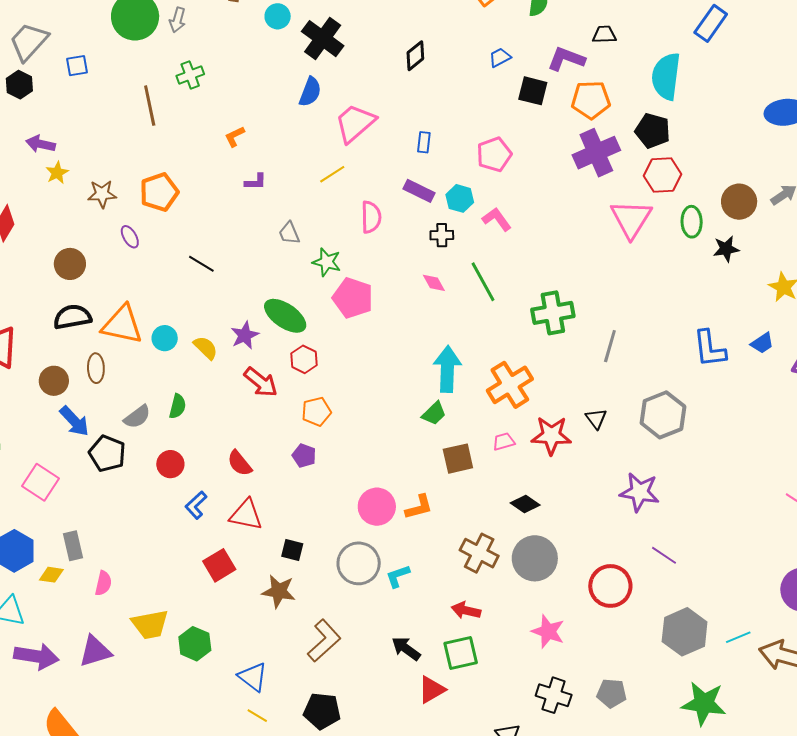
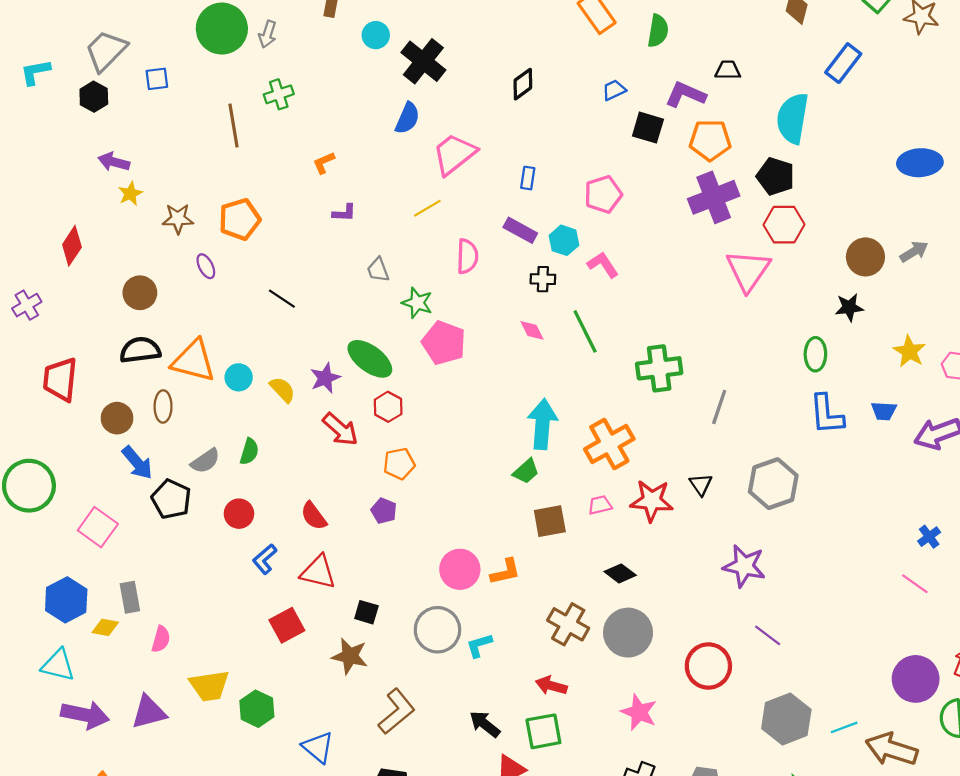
green ellipse: (692, 222) -> (815, 354), moved
blue trapezoid: (762, 343) -> (884, 411), turned 35

